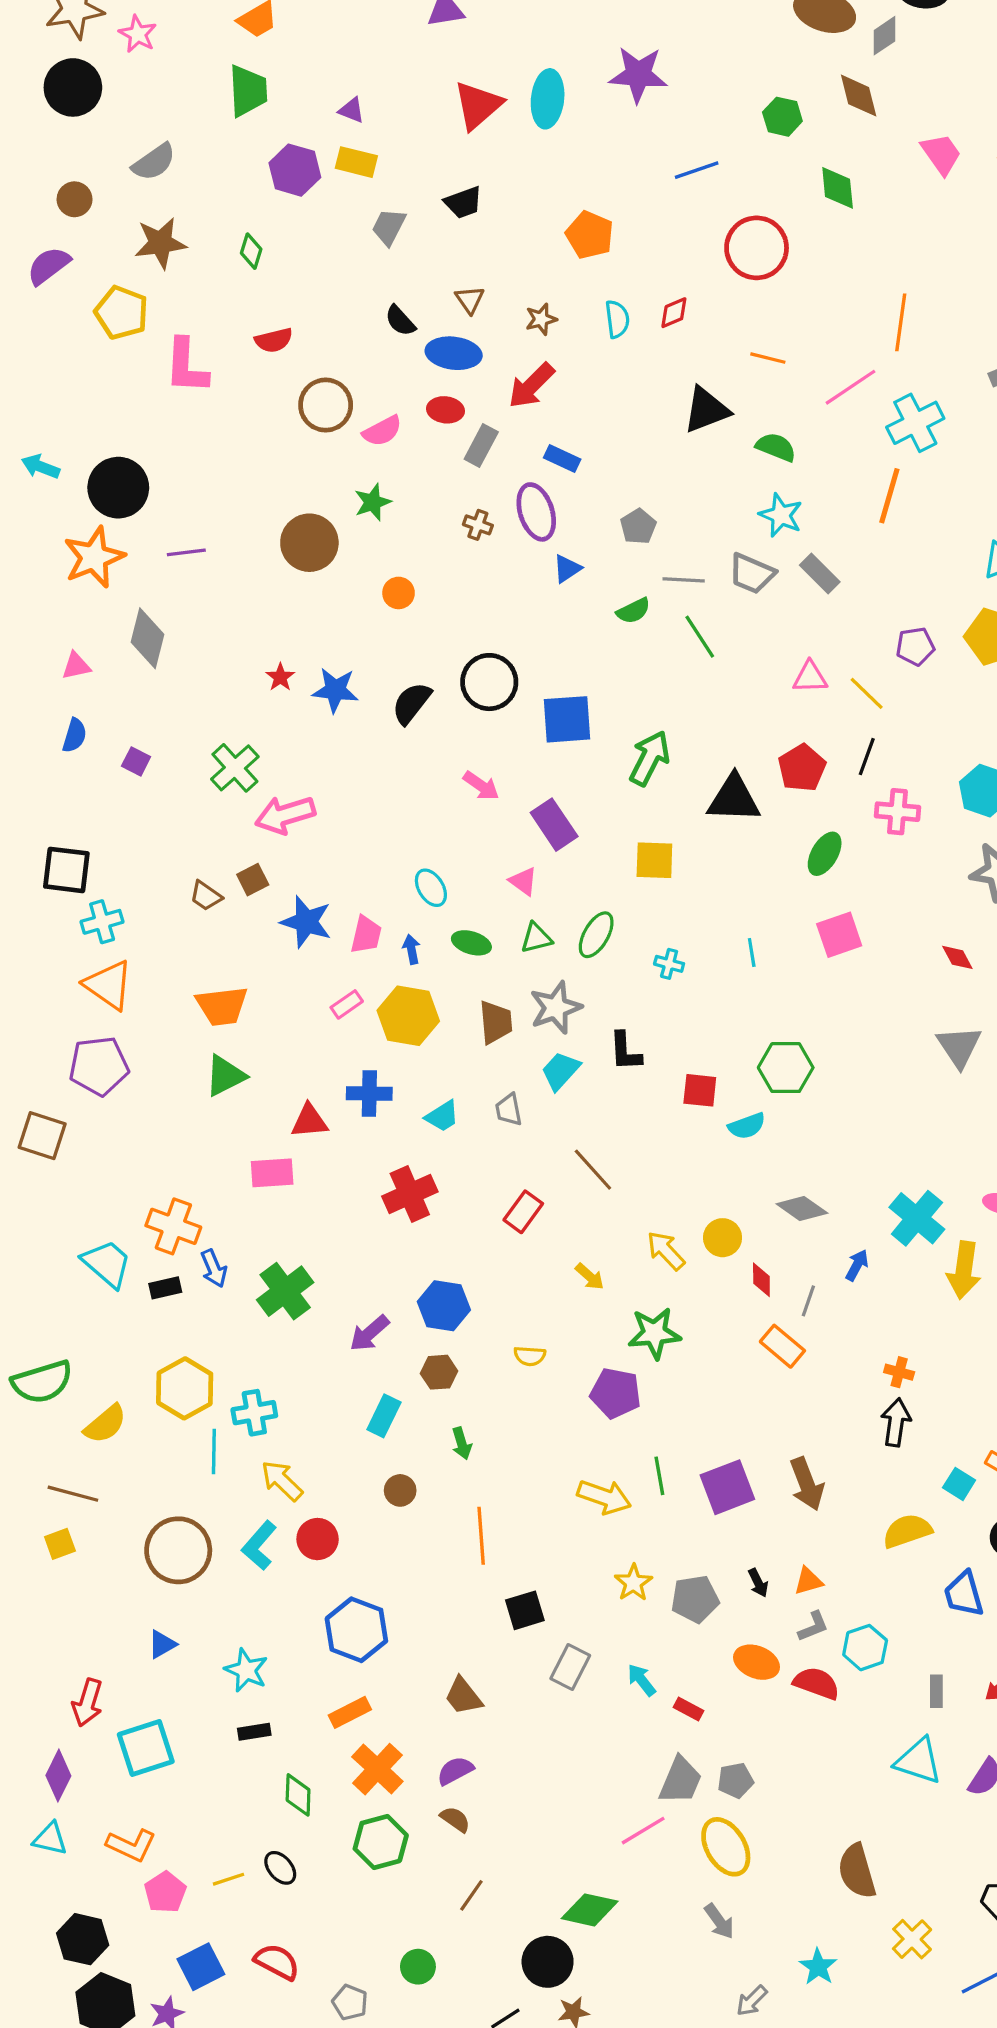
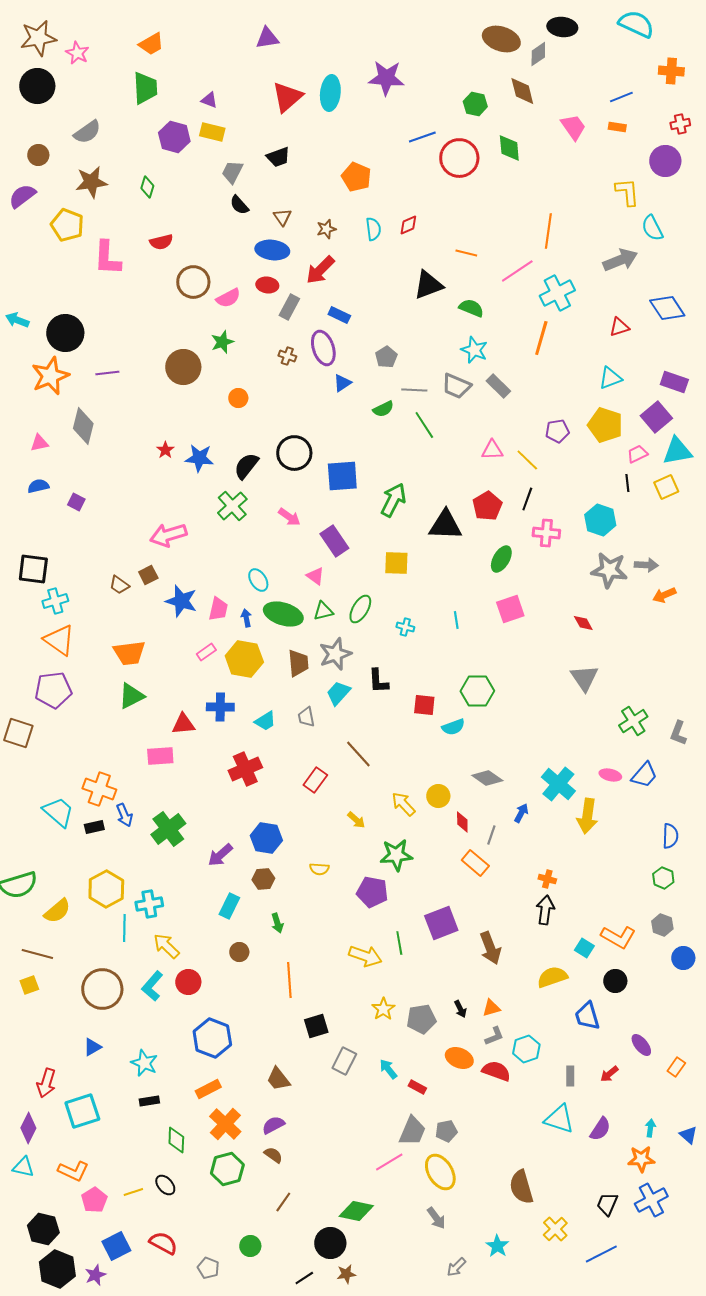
red circle: (757, 248) -> (459, 158), moved
black semicircle: (400, 321) -> (239, 205), moved
blue semicircle: (75, 735) -> (38, 486), turned -120
green cross: (235, 768) -> (232, 506), moved
green ellipse: (471, 943) -> (283, 614), size x1.6
purple square: (727, 1487) -> (441, 923), moved

